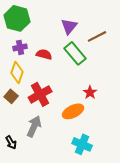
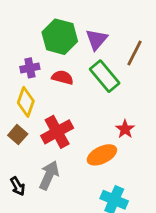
green hexagon: (17, 18) -> (60, 37), moved
brown line: (97, 36) -> (135, 53), turned -36
black arrow: (11, 142) -> (18, 186), moved

